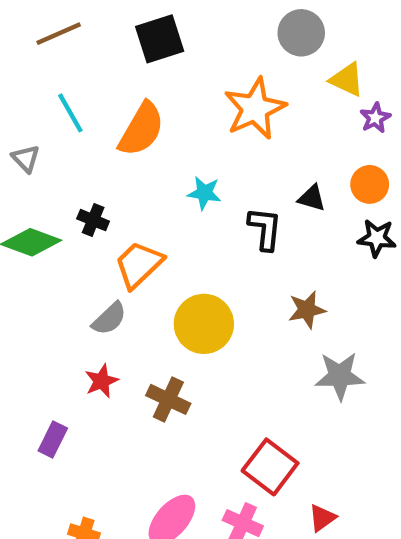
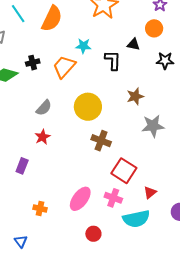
orange circle: (370, 184) -> (154, 28), moved
black cross: (93, 220) -> (33, 63), turned -32
orange trapezoid: (139, 265) -> (64, 67), moved
brown cross: (168, 399) -> (101, 141), moved

